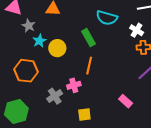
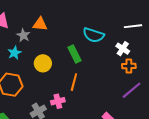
gray star: (29, 26) -> (23, 35), moved
cyan star: (39, 41) -> (14, 53), moved

